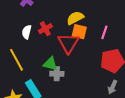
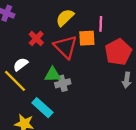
white semicircle: (27, 32) -> (21, 64), moved, turned 56
orange square: (79, 32) -> (87, 38), moved

